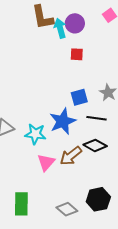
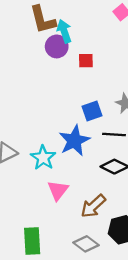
purple circle: (75, 23) -> (57, 46), moved
cyan star: (35, 134) -> (43, 158), turned 30
brown arrow: (71, 156) -> (93, 206), moved

